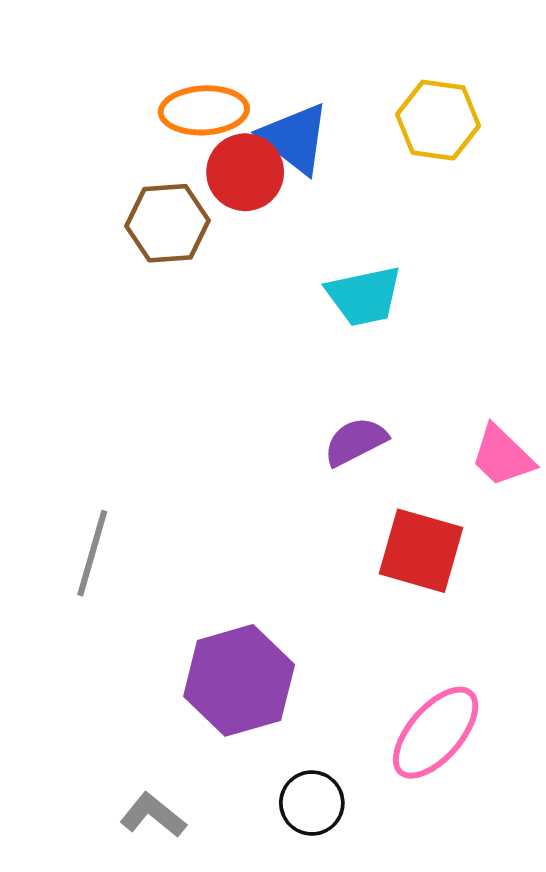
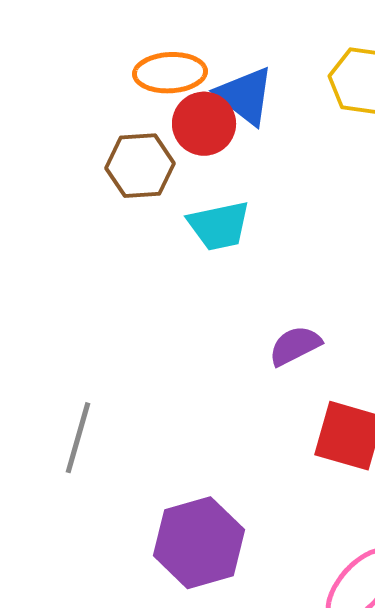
cyan trapezoid: (364, 296) -> (219, 226), moved

